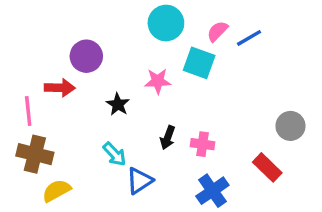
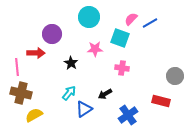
cyan circle: (166, 23) -> (89, 17), moved
black arrow: (168, 138) -> (105, 94), moved, turned 40
pink cross: (202, 144) -> (122, 68), moved
cyan arrow: (115, 154) -> (69, 93), turned -98
red rectangle: (267, 167) -> (161, 101), turned -30

